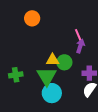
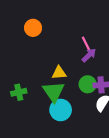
purple arrow: (80, 46) -> (89, 55), turned 32
green circle: (64, 62) -> (88, 84), moved

